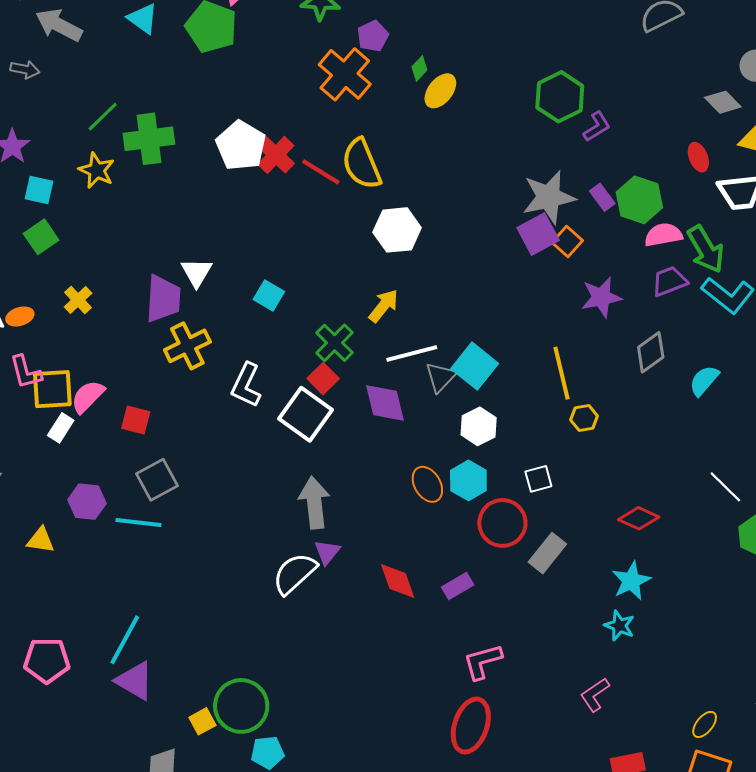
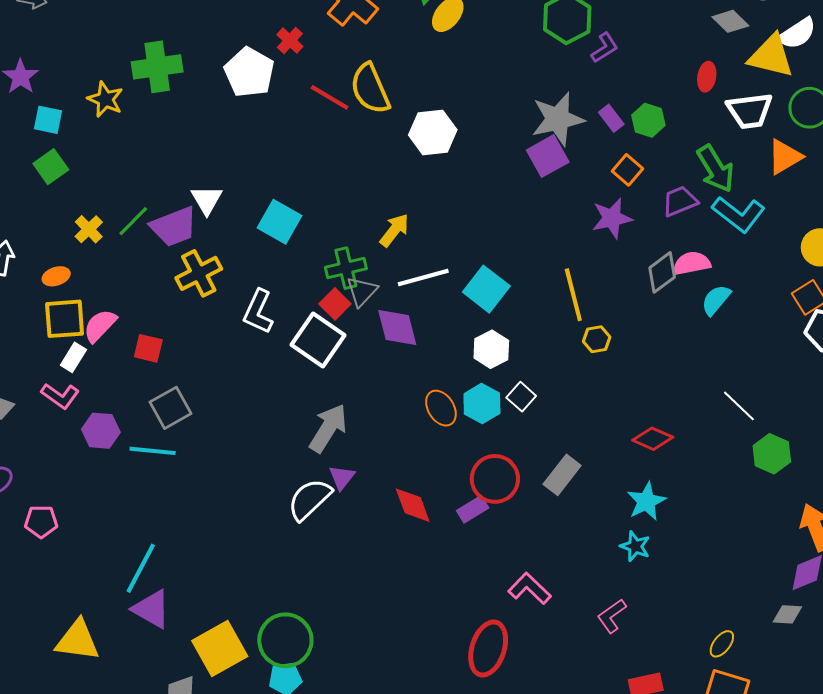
green line: (103, 117) -> (133, 221), moved
red cross: (276, 155) -> (290, 40), moved, size x0.7
red ellipse: (698, 157) -> (707, 77), turned 32
green hexagon: (639, 200) -> (648, 120), size x0.7
white hexagon: (397, 230) -> (433, 132), moved
pink semicircle: (663, 235) -> (692, 263), moved
orange square: (567, 241) -> (628, 170), moved
cyan square: (269, 295) -> (279, 222), size x1.4
purple trapezoid: (163, 299) -> (174, 227), turned 66
orange ellipse: (20, 316) -> (56, 276), moved
green cross: (334, 343) -> (346, 268), turned 33
pink L-shape: (26, 372) -> (60, 396), moved, turned -39
gray triangle: (441, 377) -> (362, 291), moved
white square: (538, 479) -> (521, 397), moved, turned -32
gray arrow: (314, 503) -> (328, 428), turned 39
red circle: (502, 523) -> (495, 479), moved
yellow triangle: (41, 540) -> (78, 640), moved, size x1.6
pink pentagon: (47, 660) -> (41, 522), moved, size x0.7
pink L-shape: (483, 662) -> (530, 589), moved, turned 60
green circle: (241, 706) -> (285, 640), moved
yellow square: (202, 721) -> (220, 649), size x2.0

